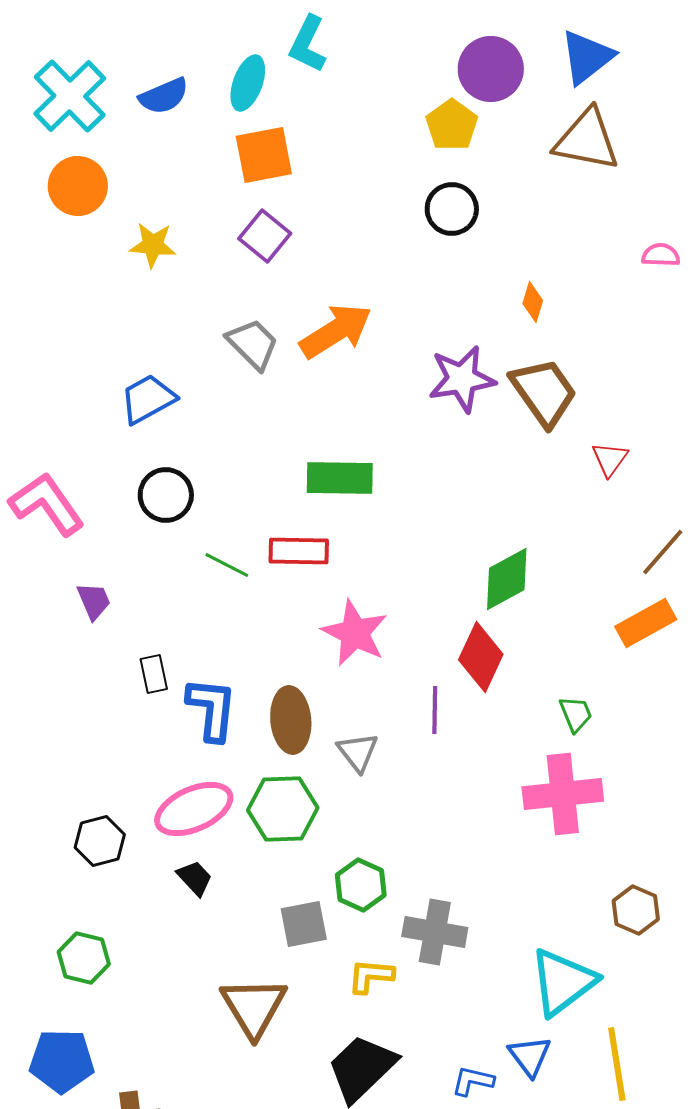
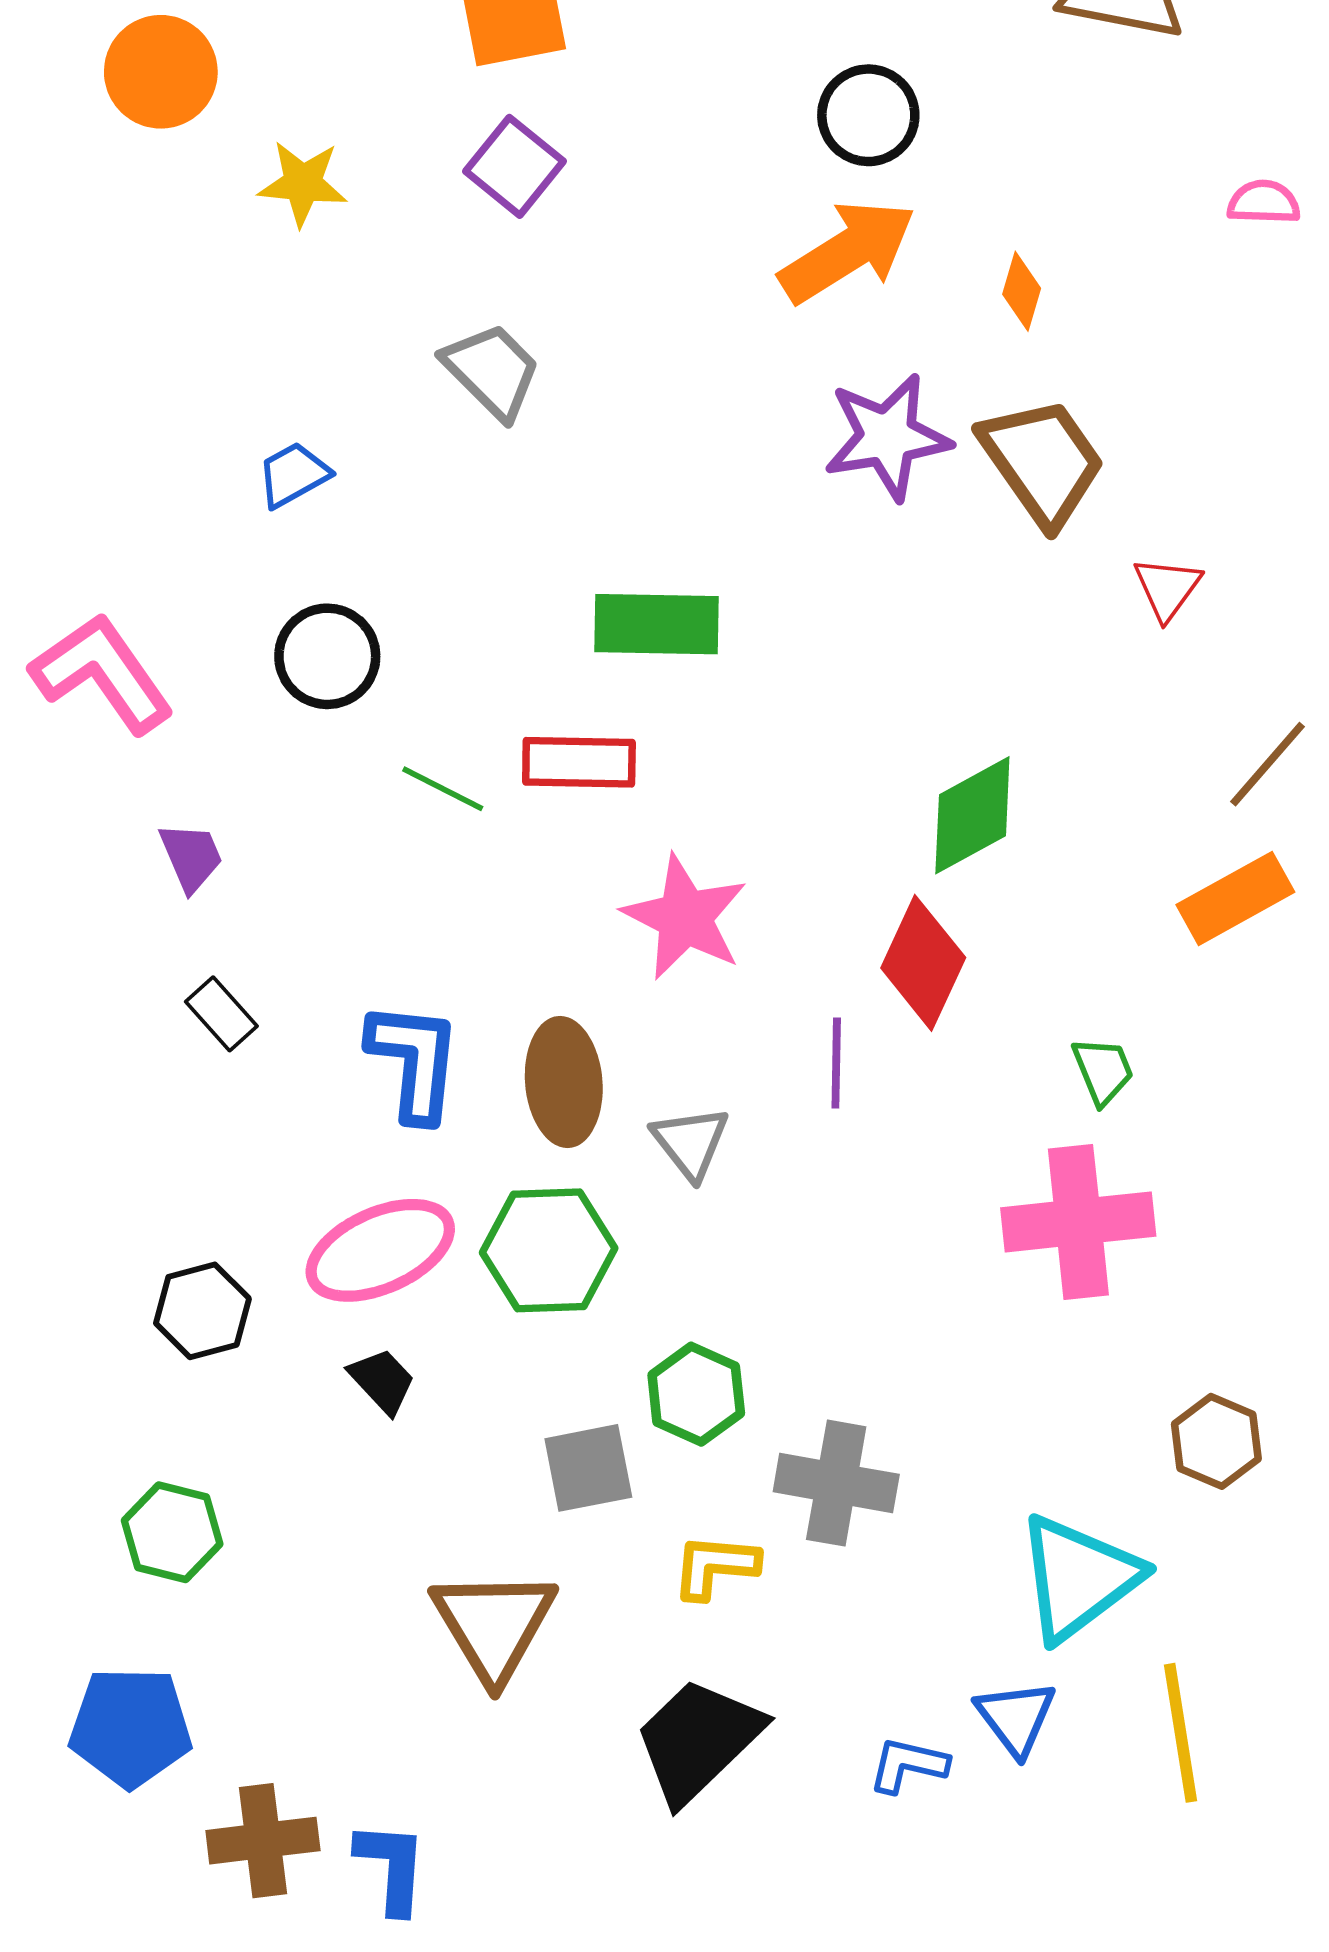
orange arrow: (336, 331) -> (848, 251), moved
blue trapezoid: (148, 399) -> (293, 475), size x0.7
black rectangle: (154, 674) -> (221, 1014), moved, turned -30

